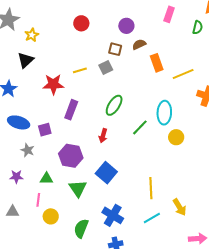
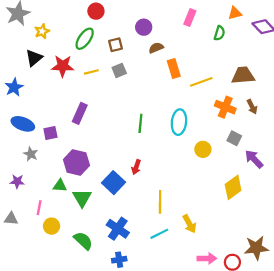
red circle: (81, 23) -> (96, 11), moved
brown square: (115, 49) -> (115, 45), moved, turned -32
red star: (53, 84) -> (63, 66), moved
green ellipse: (114, 105) -> (85, 39), moved
green line: (140, 127) -> (140, 123), moved, turned -42
red arrow: (103, 136) -> (136, 167), moved
yellow circle: (176, 137) -> (203, 149), moved
green triangle: (46, 179) -> (60, 186), moved
green semicircle: (81, 228) -> (83, 241), turned 108

